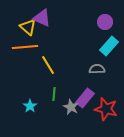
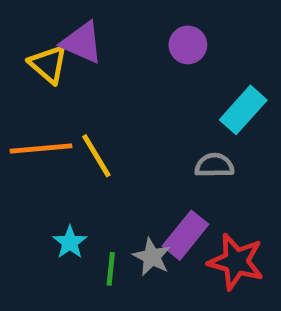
purple circle: (105, 22) -> (188, 45), moved
orange line: (25, 47) -> (41, 148), moved
green line: (54, 94) -> (111, 269), moved
cyan star: (30, 106) -> (70, 242), moved

